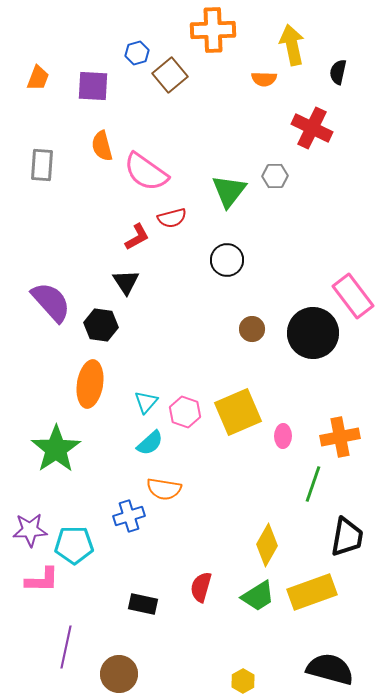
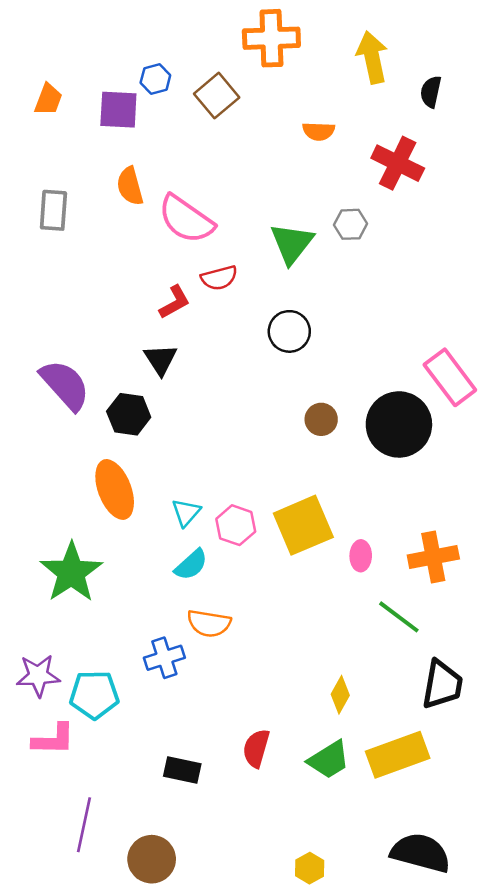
blue hexagon: (137, 53) -> (155, 79), moved
orange semicircle: (264, 79) -> (319, 131), moved
orange ellipse: (90, 384) -> (115, 489), turned -30
green line: (313, 484) -> (399, 617), turned -72
yellow diamond: (267, 545) -> (340, 695), size x0.7

